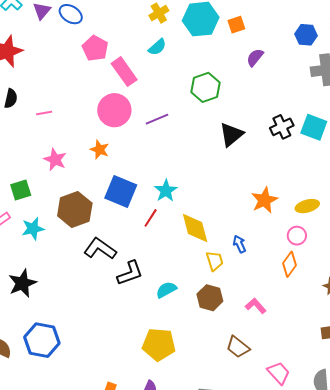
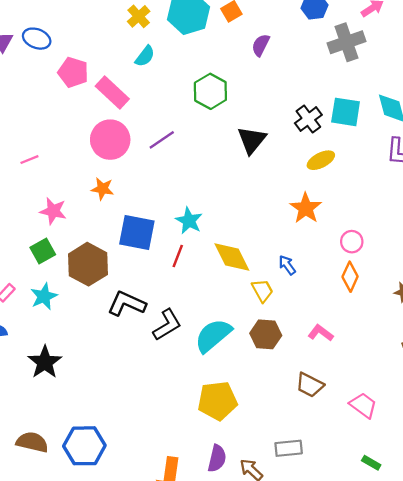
green square: (21, 190) -> (43, 251), moved
yellow ellipse: (307, 206) -> (321, 160), moved
cyan semicircle: (166, 290) -> (213, 336), size x1.6
blue hexagon: (42, 340) -> (84, 446), moved

